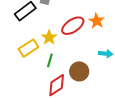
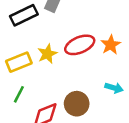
green line: (50, 60) -> (19, 94), moved

